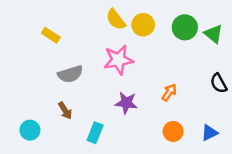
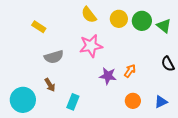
yellow circle: (143, 25) -> (119, 19), moved
purple star: (126, 103) -> (108, 76), moved
cyan circle: (30, 130) -> (23, 100), size x1.6

